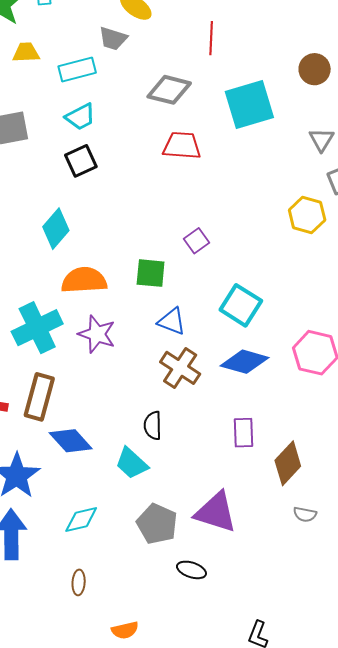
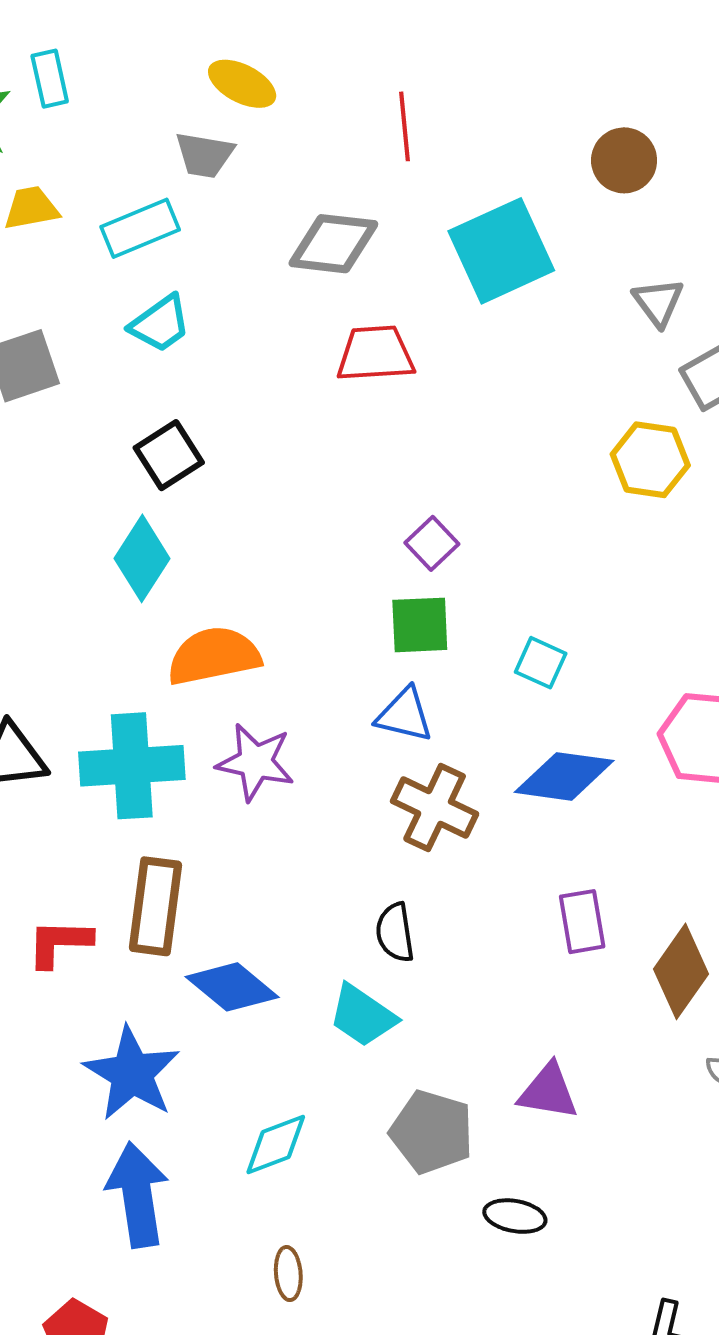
black square: (81, 161) -> (169, 455), moved
green square: (151, 273) -> (420, 625), moved
cyan square: (241, 305) -> (541, 663), size x0.6
cyan cross: (37, 328) -> (132, 766), turned 30
purple triangle: (216, 512) -> (548, 1092), size x0.7

